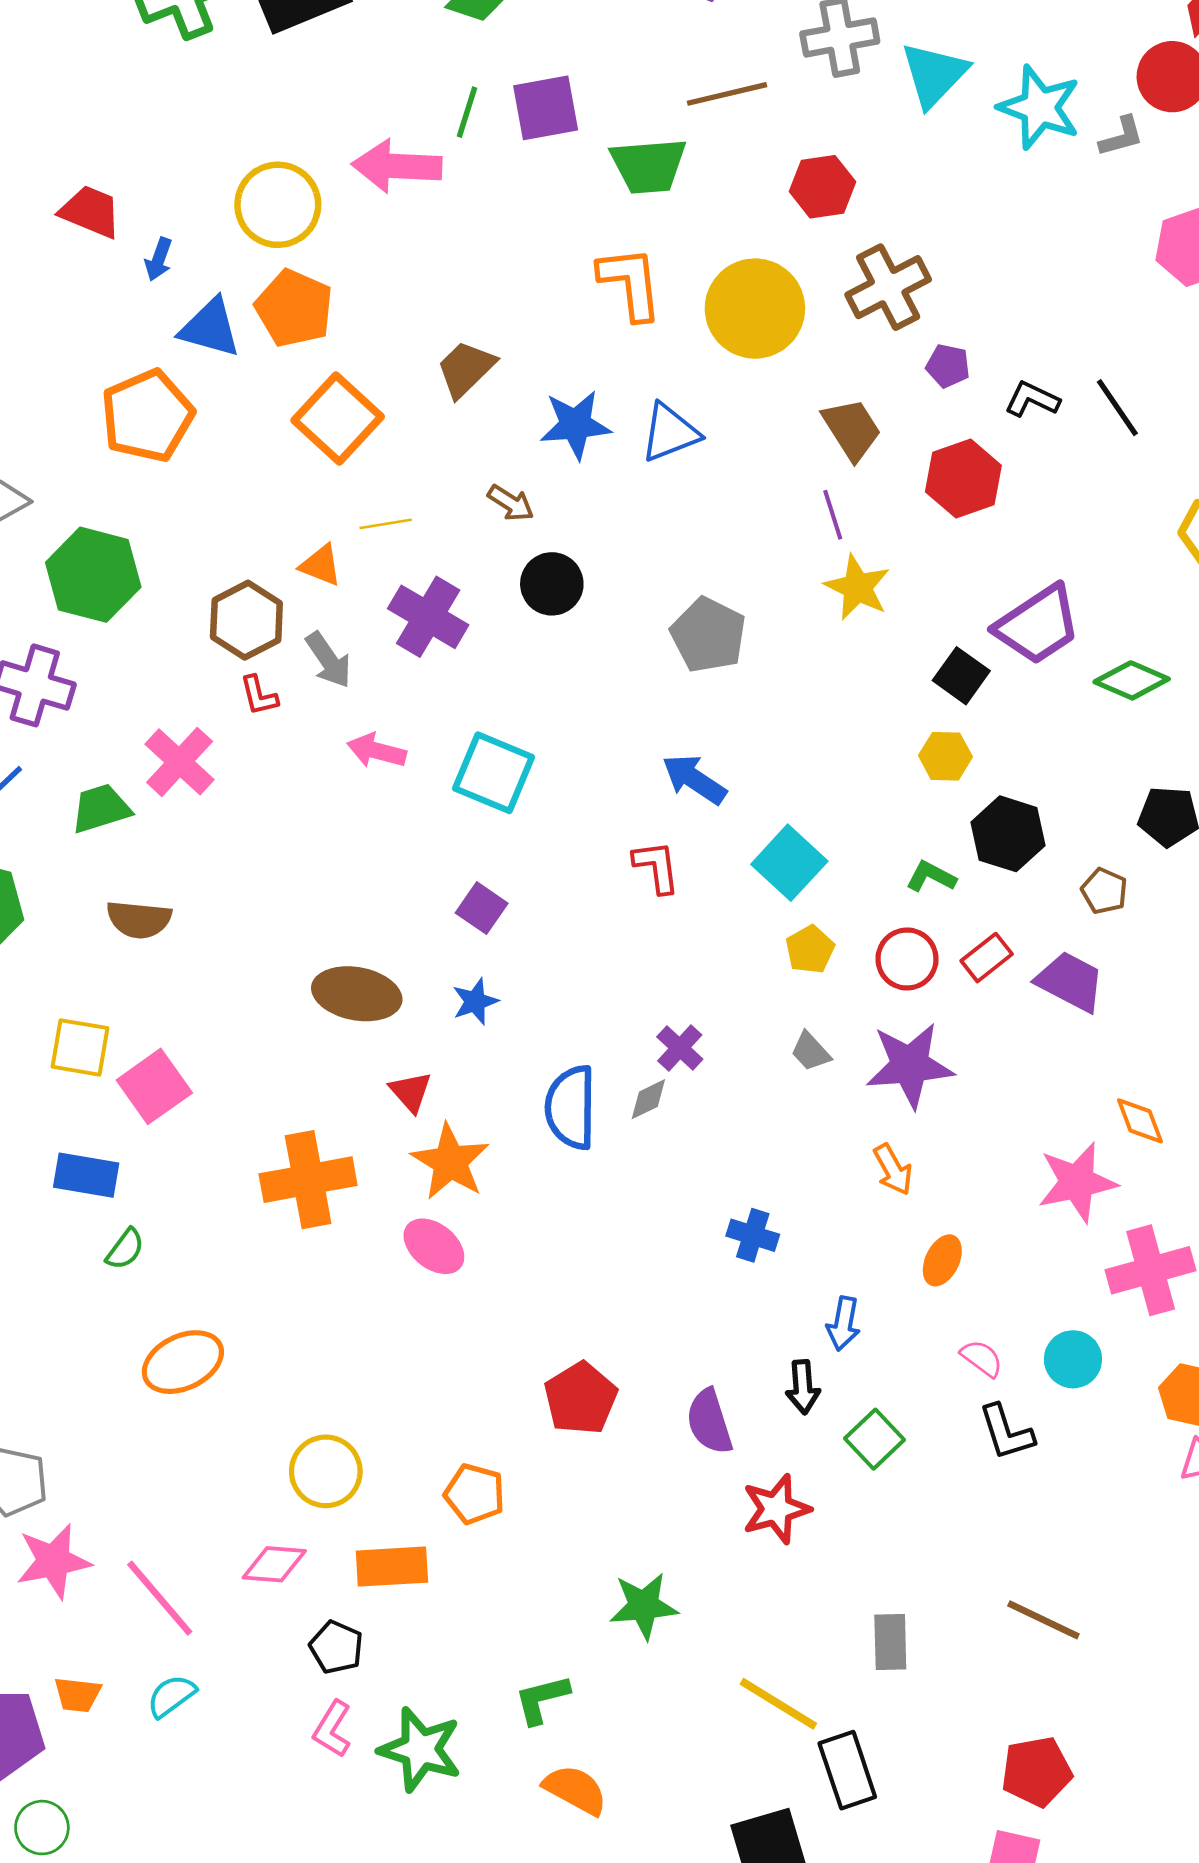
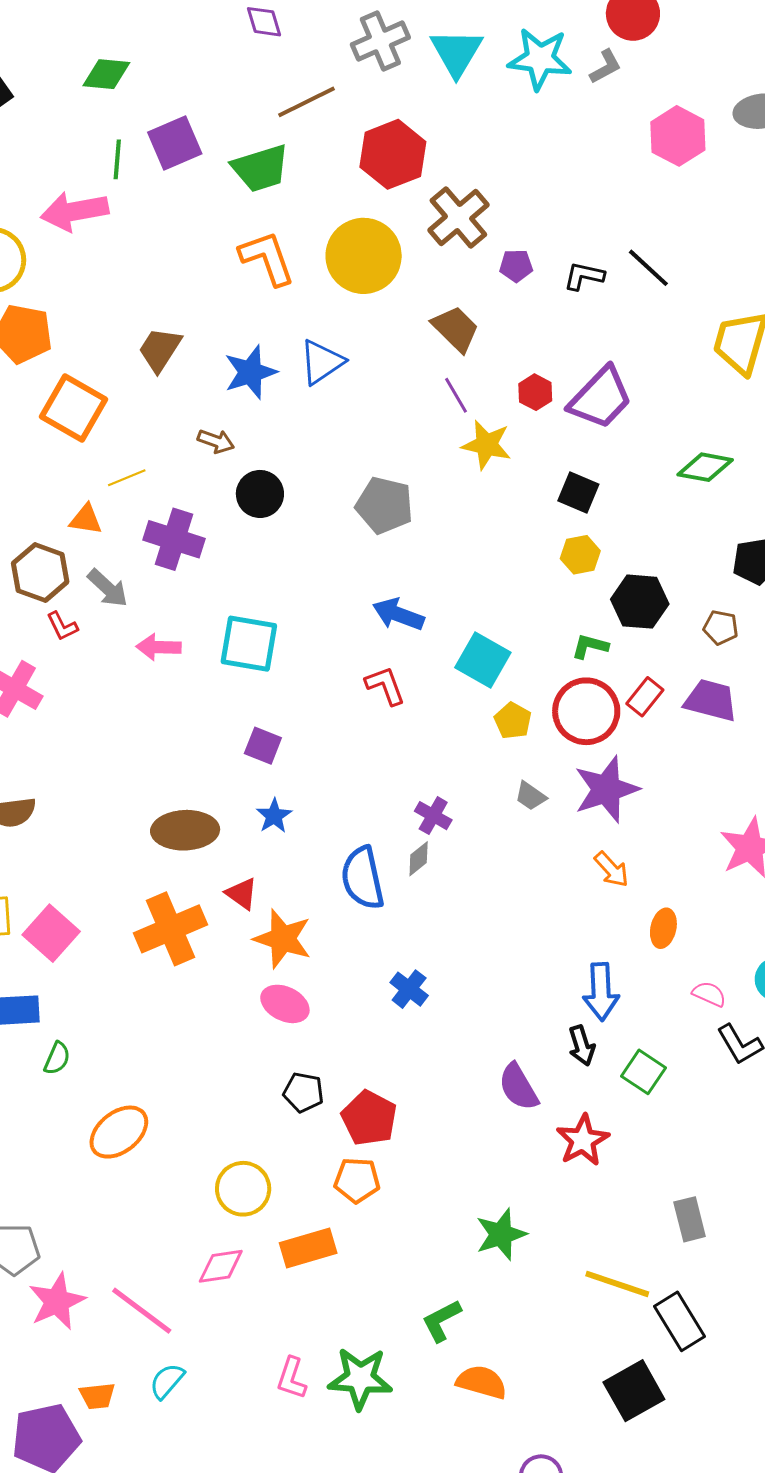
red hexagon: (823, 187) -> (393, 154), size x1.4
red hexagon: (963, 479) -> (535, 392), moved, size x0.6
purple trapezoid: (1038, 625) -> (601, 398), moved
red circle: (907, 959) -> (586, 711), size x1.4
orange cross: (308, 1180) -> (170, 929), moved
blue cross: (753, 1235) -> (409, 989), moved, turned 33
blue arrow: (843, 1324) -> (601, 992), size x1.4
red pentagon: (581, 1398) -> (369, 1118), moved
black pentagon: (336, 1647) -> (303, 1092), moved

